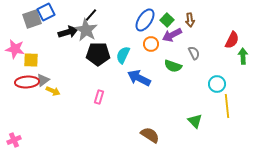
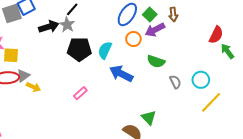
gray star: (86, 30) -> (67, 25), size x0.7
gray semicircle: (194, 53) -> (175, 82), moved
green arrow: (243, 56) -> (227, 51), turned -35
pink rectangle: (99, 97) -> (80, 93), turned 32
yellow line: (227, 106) -> (211, 102), turned 50
green triangle: (195, 121) -> (149, 118), moved

